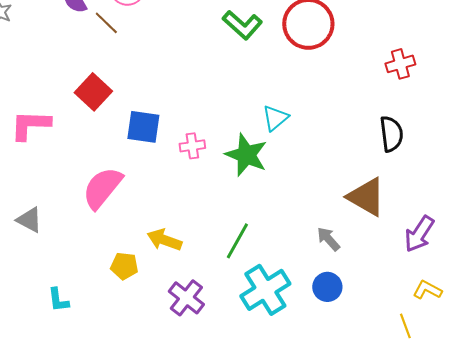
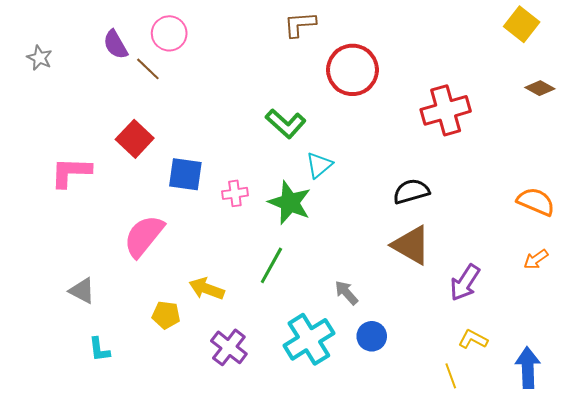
green L-shape: (242, 25) -> (286, 124), moved
red cross: (400, 64) -> (446, 110), size x1.6
black semicircle: (391, 134) -> (411, 191), moved, turned -99
gray triangle: (29, 220) -> (82, 291), moved
gray arrow: (328, 239) -> (346, 293), moved
green line: (237, 241) -> (271, 265), moved

